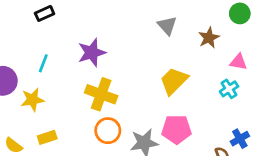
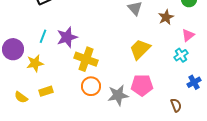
purple star: (92, 53) -> (67, 37), moved
pink triangle: (238, 62) -> (188, 35), turned -48
blue cross: (240, 139) -> (194, 82), moved

